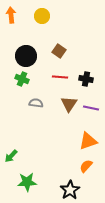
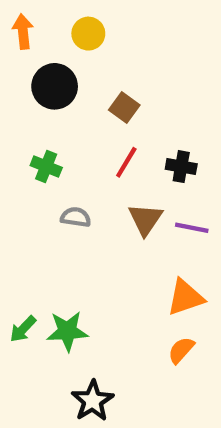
black circle: (26, 56) -> (55, 86), moved
red line: (60, 77) -> (126, 162), turned -63
green star: (27, 182) -> (67, 331), moved
black star: (70, 190) -> (93, 401), moved

